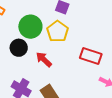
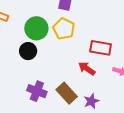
red arrow: (44, 59) -> (87, 68), moved

